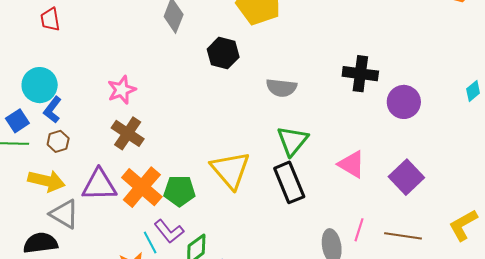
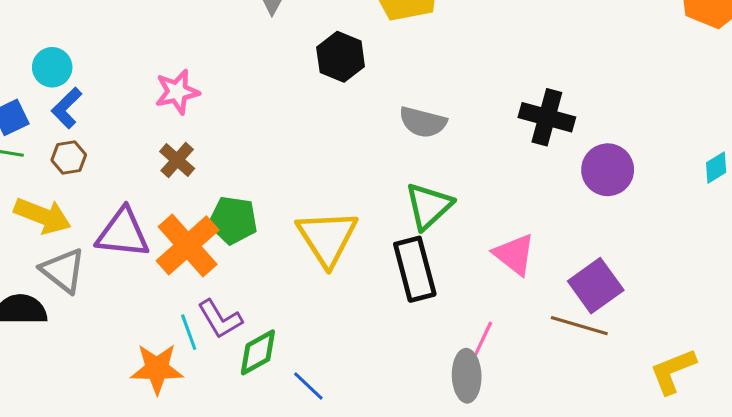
cyan circle: (40, 85) -> (52, 67), size x0.7
brown cross: (128, 133) -> (177, 160), size x0.7
green pentagon: (179, 191) -> (233, 220), moved
pink line: (359, 230) -> (483, 339), moved
brown line: (403, 236) -> (579, 326), moved

